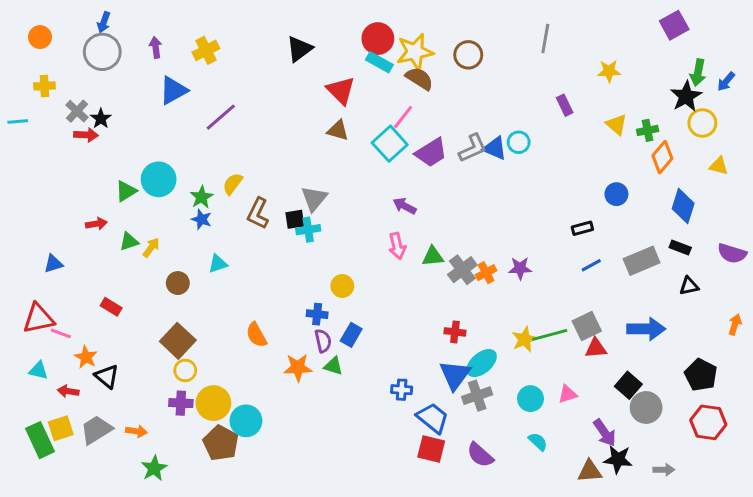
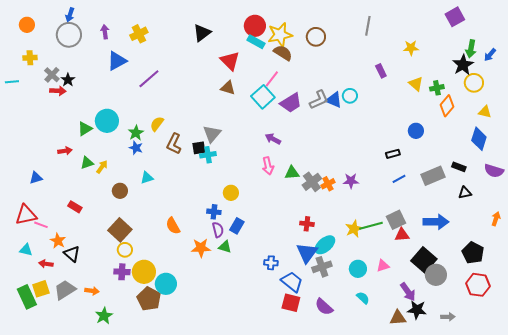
blue diamond: (683, 206) -> (479, 139), moved
black square: (628, 385) -> (424, 260), size x1.4

